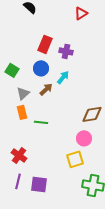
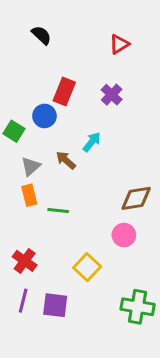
purple cross: (66, 51) -> (112, 95), moved, turned 32
blue circle: (41, 68) -> (44, 116), moved
brown arrow: (46, 89) -> (66, 160), turned -96
yellow square: (75, 159) -> (87, 267), moved, turned -30

